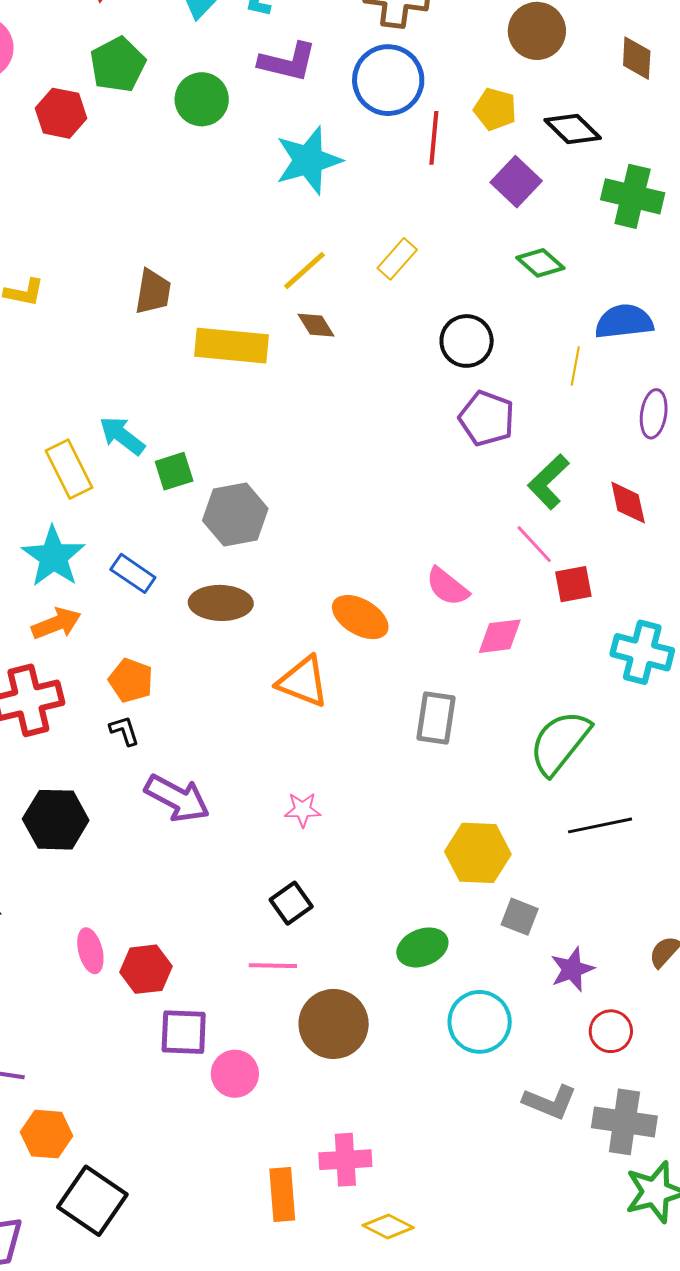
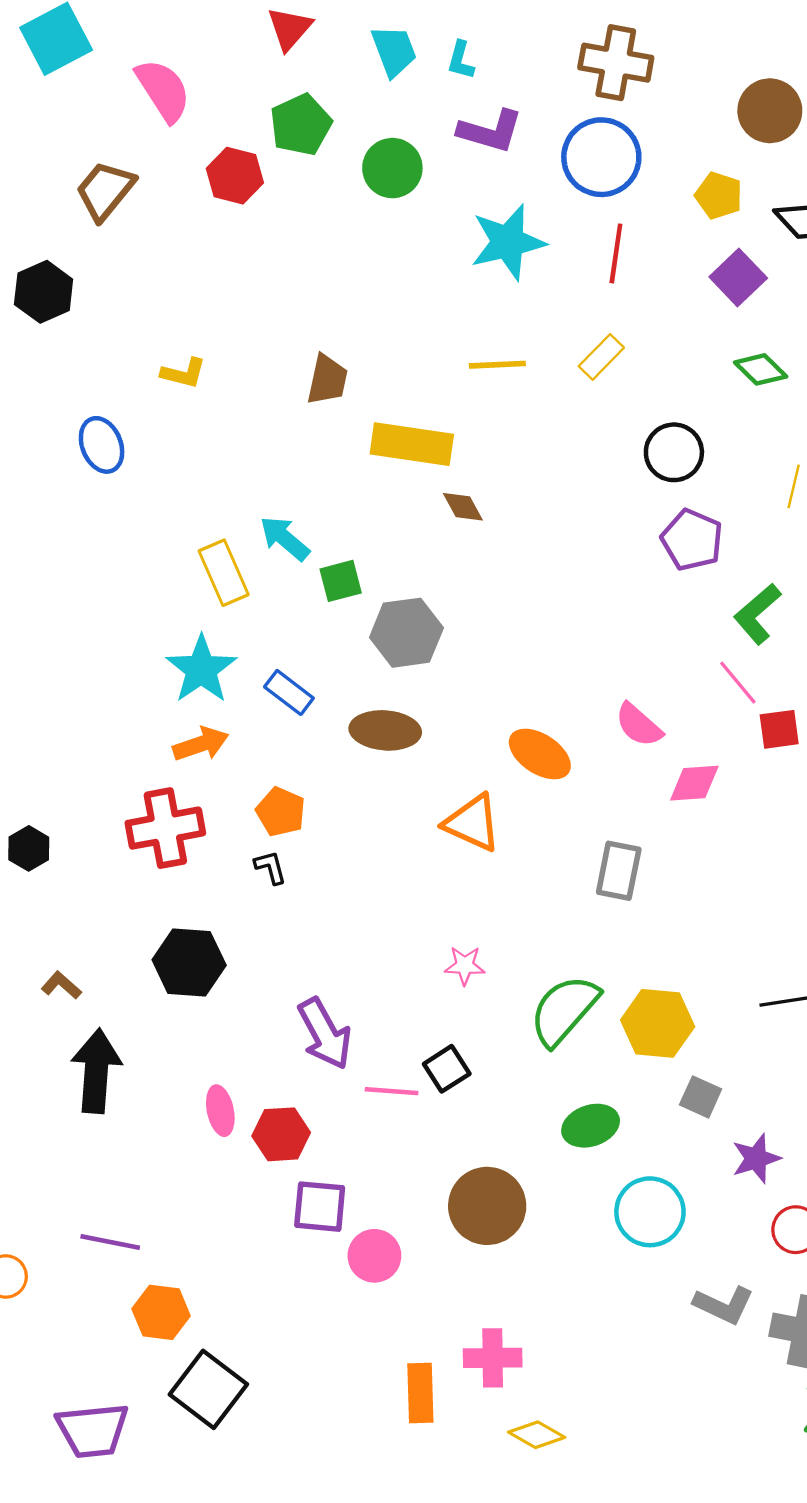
red line: (434, 138) -> (616, 253), moved
yellow line: (304, 270) -> (497, 365), turned 36
brown diamond: (316, 325) -> (463, 507), moved
green semicircle: (560, 743) -> (564, 1010), moved
purple arrow: (177, 798) -> (325, 1034), moved, turned 30
pink line: (273, 966) -> (392, 1091), moved

